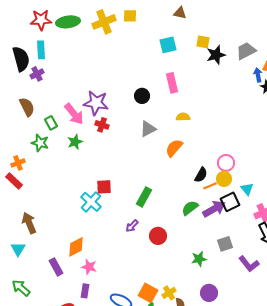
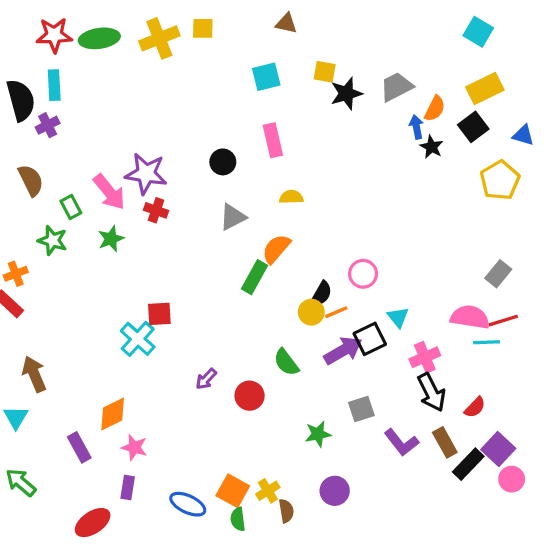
yellow circle: (224, 179) -> (311, 312), moved
green rectangle: (144, 197) -> (255, 277), moved
green semicircle: (190, 208) -> (286, 362), moved, turned -90

